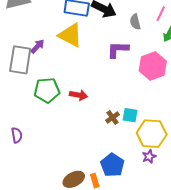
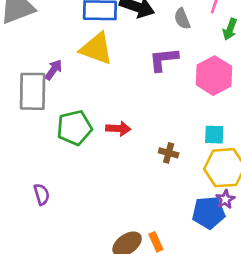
cyan square: (130, 115) -> (214, 135), moved
brown cross: (113, 118) -> (169, 153), turned -32
blue pentagon: (112, 165) -> (209, 213), moved, turned -30

